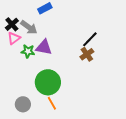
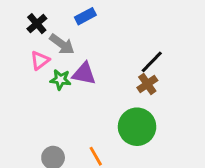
black cross: (12, 24) -> (37, 24), moved
green circle: (48, 82) -> (137, 127), moved

